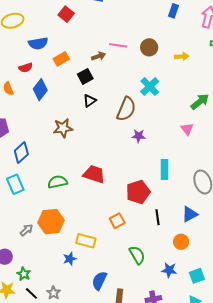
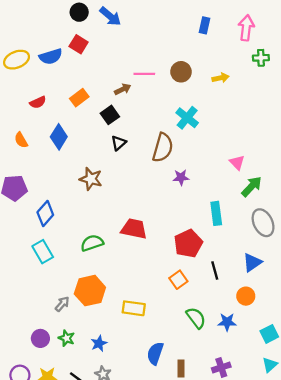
blue semicircle: (38, 43) -> (51, 57), moved
red semicircle: (26, 68) -> (38, 102), moved
green arrow: (200, 102) -> (252, 187), moved
brown star: (63, 128) -> (91, 179), turned 30
orange square: (117, 221) -> (178, 280), moved
blue star: (70, 259) -> (99, 343), moved
blue star: (169, 270) -> (227, 322), moved
green star: (24, 274) -> (67, 338), moved

